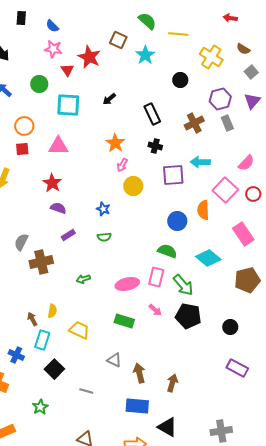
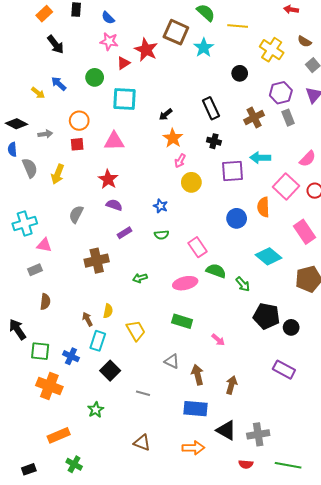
brown square: (118, 40) -> (176, 32), size x1.4
red triangle: (67, 70) -> (123, 63), turned 32
black arrow: (109, 99) -> (166, 114), moved
gray semicircle: (21, 242) -> (76, 214), moved
green semicircle: (167, 251) -> (216, 271), moved
pink rectangle: (156, 277) -> (198, 247), moved, turned -48
green arrow: (183, 285) -> (243, 284), size x0.7
pink arrow: (155, 310) -> (218, 340), moved
black pentagon: (188, 316) -> (266, 316), moved
yellow trapezoid: (79, 330) -> (136, 330), turned 35
purple rectangle: (237, 368) -> (284, 370), moved
gray cross: (221, 431) -> (258, 434), moved

